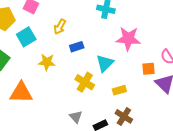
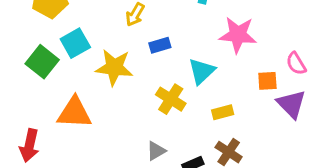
cyan square: (26, 37) -> (75, 43), moved
yellow star: (47, 62) -> (114, 67), size x1.4
gray triangle: (76, 117) -> (156, 151), turned 40

